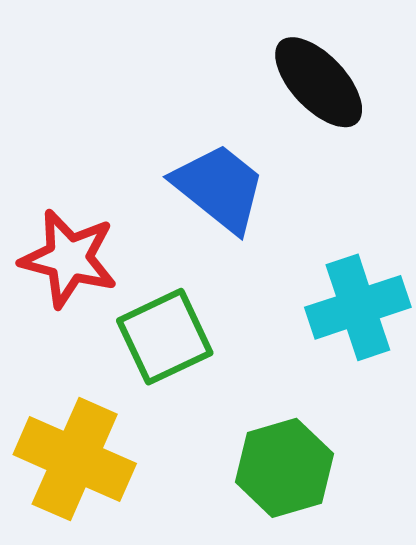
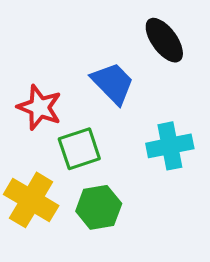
green hexagon: (284, 468) -> (99, 207), moved

